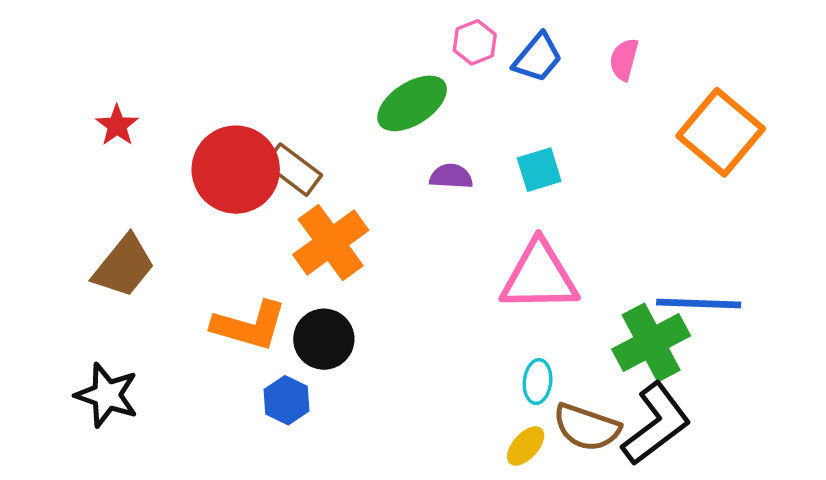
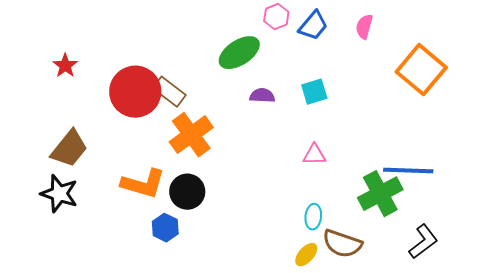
pink triangle: (539, 276) -> (314, 155), size x0.5
black star: (107, 395) -> (59, 194), moved
black L-shape: (656, 424) -> (423, 242), moved, size x0.7

